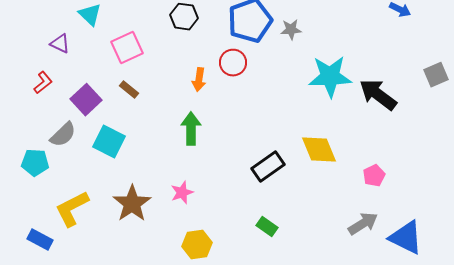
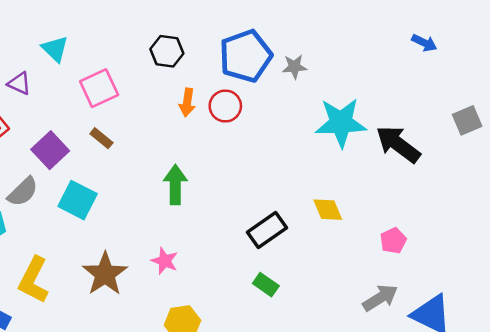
orange arrow: (199, 80) -> (187, 102), moved
yellow diamond: (319, 150) -> (328, 210), size x0.7
pink star: (182, 193) -> (165, 261), turned -30
yellow L-shape: (72, 209) -> (34, 280), turned -36
green rectangle: (267, 227) -> (266, 285), moved

